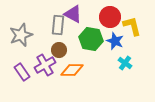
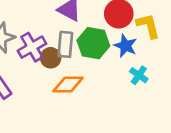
gray rectangle: (58, 25) -> (65, 44), moved
purple cross: (45, 65) -> (32, 47), moved

